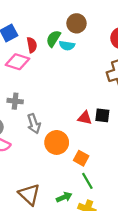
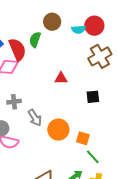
red semicircle: (32, 45) -> (17, 49), size x1.6
cyan semicircle: (67, 45) -> (79, 29), moved
red triangle: (85, 118) -> (61, 78), moved

